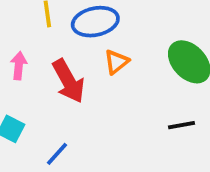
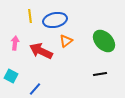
red arrow: (68, 81) -> (41, 51), turned 145

